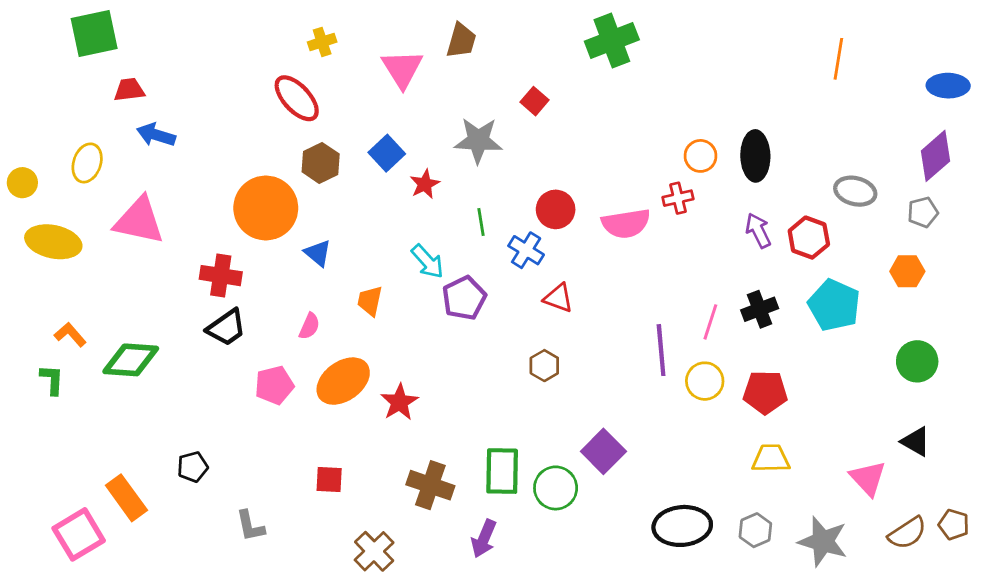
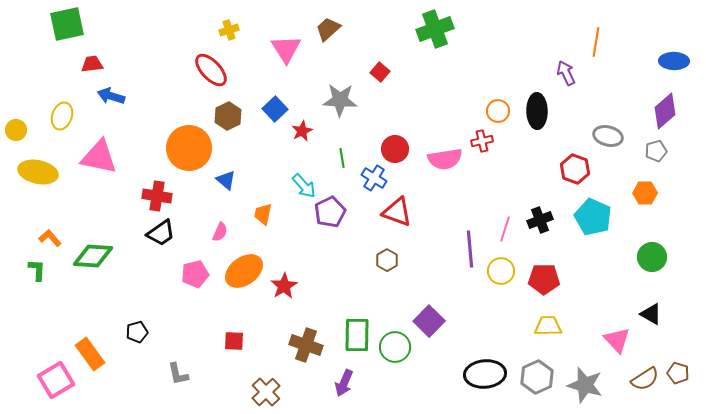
brown trapezoid: (461, 41) -> (328, 29), turned -148
purple arrow: (758, 231) -> (566, 73), moved
red triangle: (558, 298) -> (397, 212), size x1.4
gray hexagon: (755, 530) -> (537, 377), size x1.4

